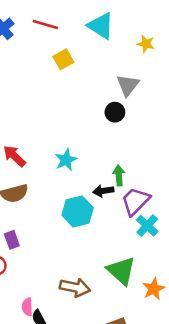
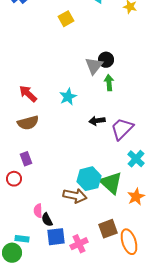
gray triangle: (128, 85) -> (94, 66), moved
green arrow: (119, 175) -> (109, 83), moved
cyan hexagon: (78, 211) -> (89, 179), moved
cyan cross: (147, 226) -> (136, 159), moved

